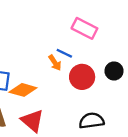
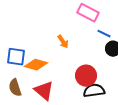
blue line: (64, 53) -> (104, 34), moved
red circle: (82, 77) -> (86, 76), moved

